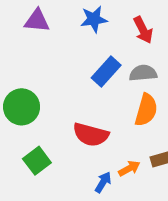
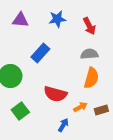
blue rectangle: (106, 71) -> (40, 53), moved
orange arrow: (129, 168) -> (80, 107), moved

